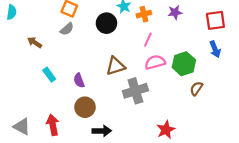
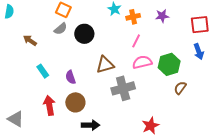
black circle: (106, 23) -> (84, 34), moved
red arrow: (53, 125) -> (49, 105), moved

